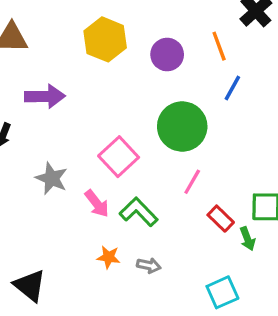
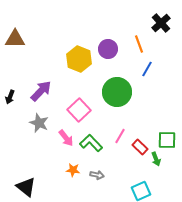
yellow hexagon: (105, 39) -> (79, 59), moved
purple arrow: (45, 96) -> (41, 91), moved, turned -45
pink line: (192, 182) -> (120, 136), moved

